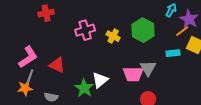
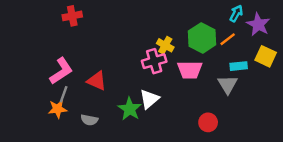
red cross: (46, 13) -> (72, 16), moved
pink cross: (85, 30) -> (154, 61), moved
orange line: (182, 31) -> (228, 39), moved
gray triangle: (148, 68) -> (228, 84), moved
pink trapezoid: (133, 74) -> (190, 70), moved

